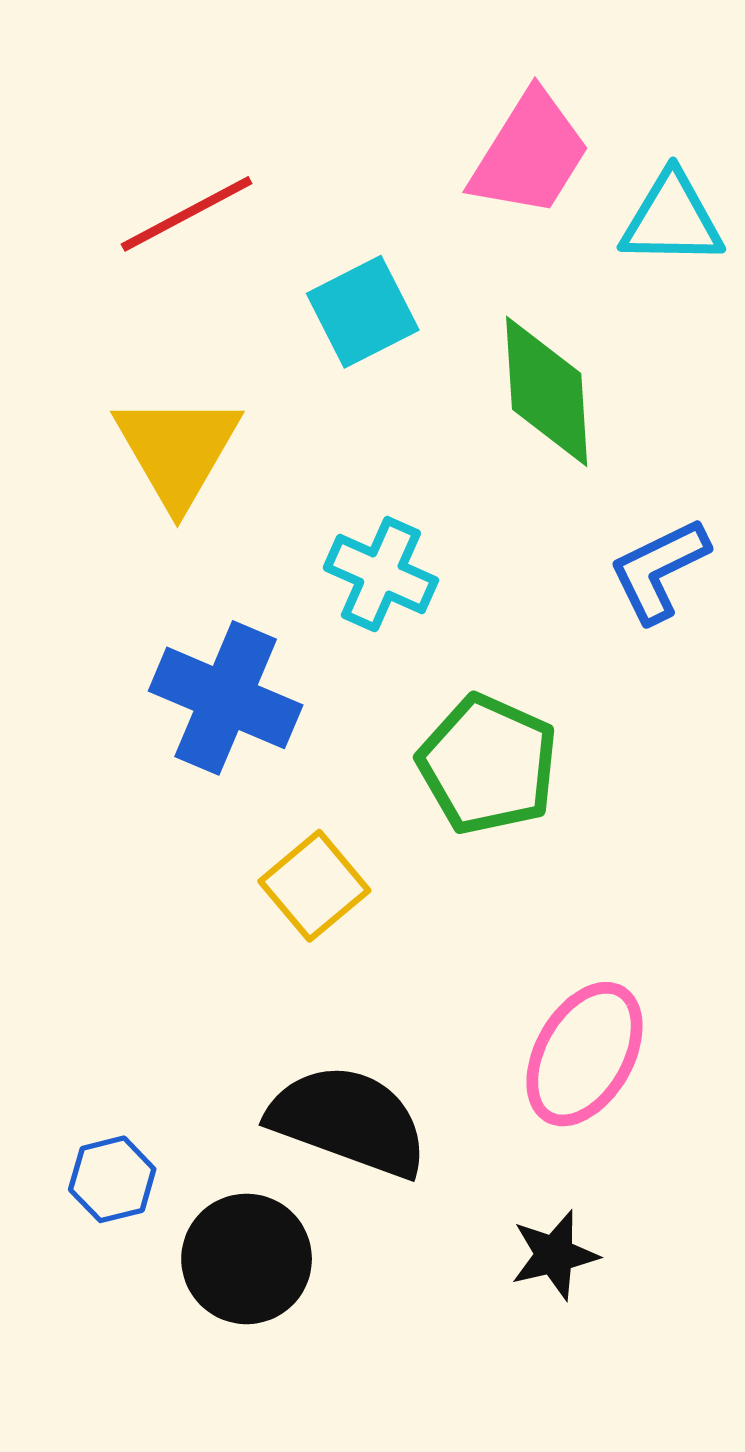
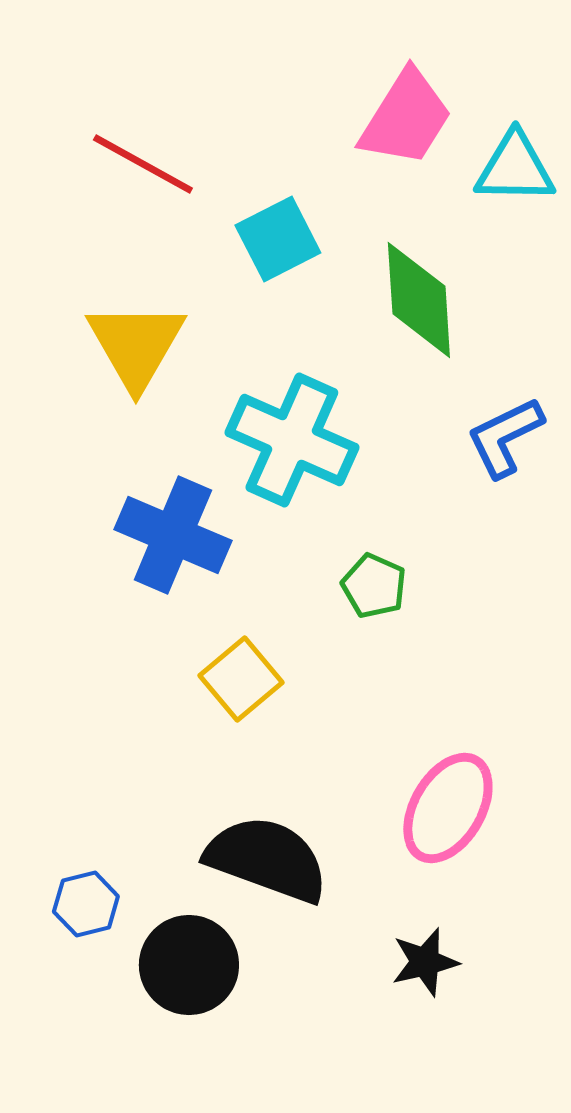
red line: (187, 214) -> (143, 164), turned 57
cyan cross: (381, 574) -> (292, 440), size x1.5
green pentagon: (488, 764) -> (374, 586), size x0.6

